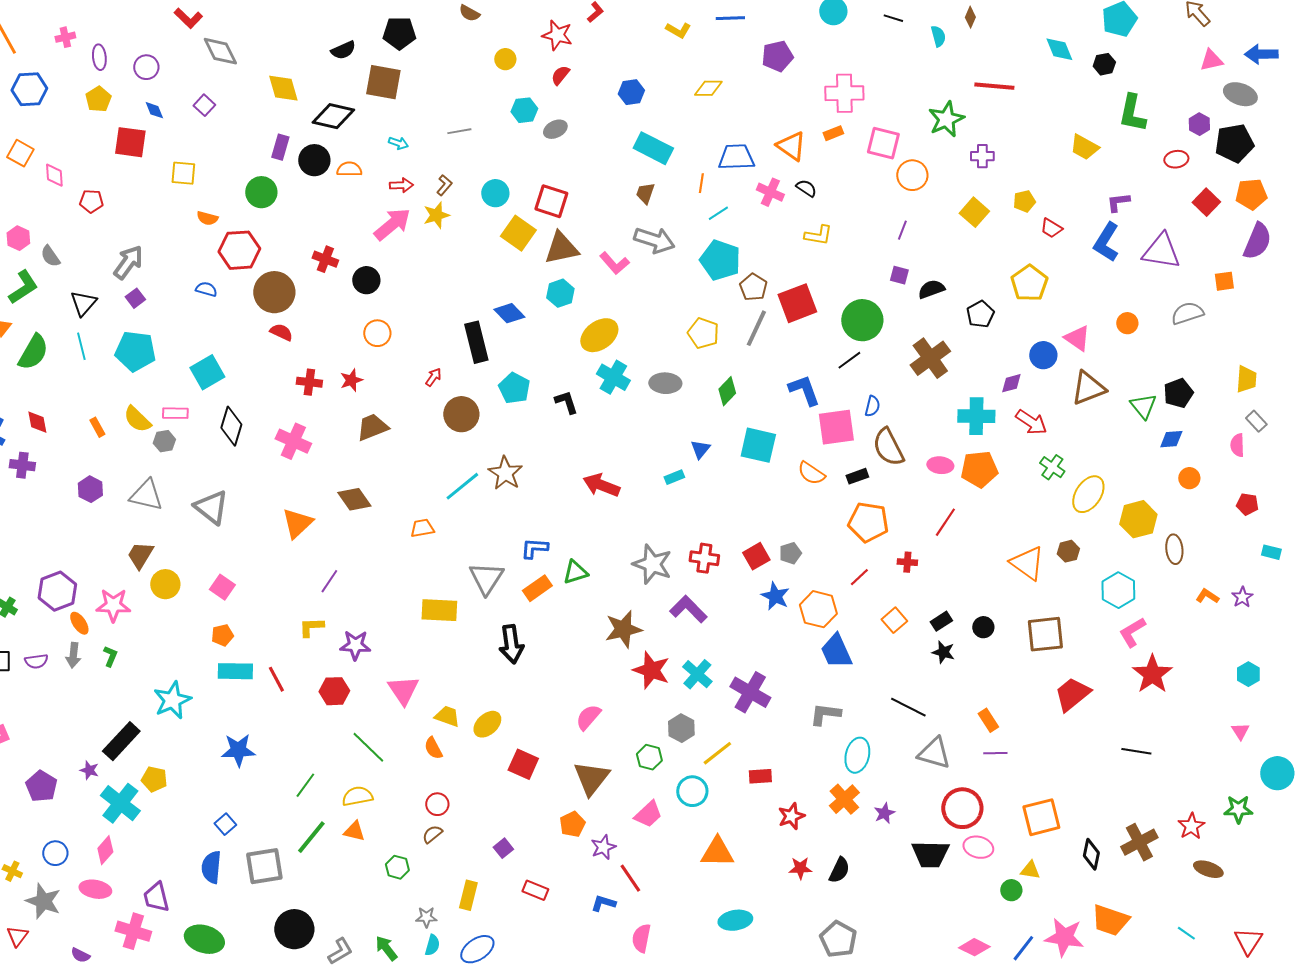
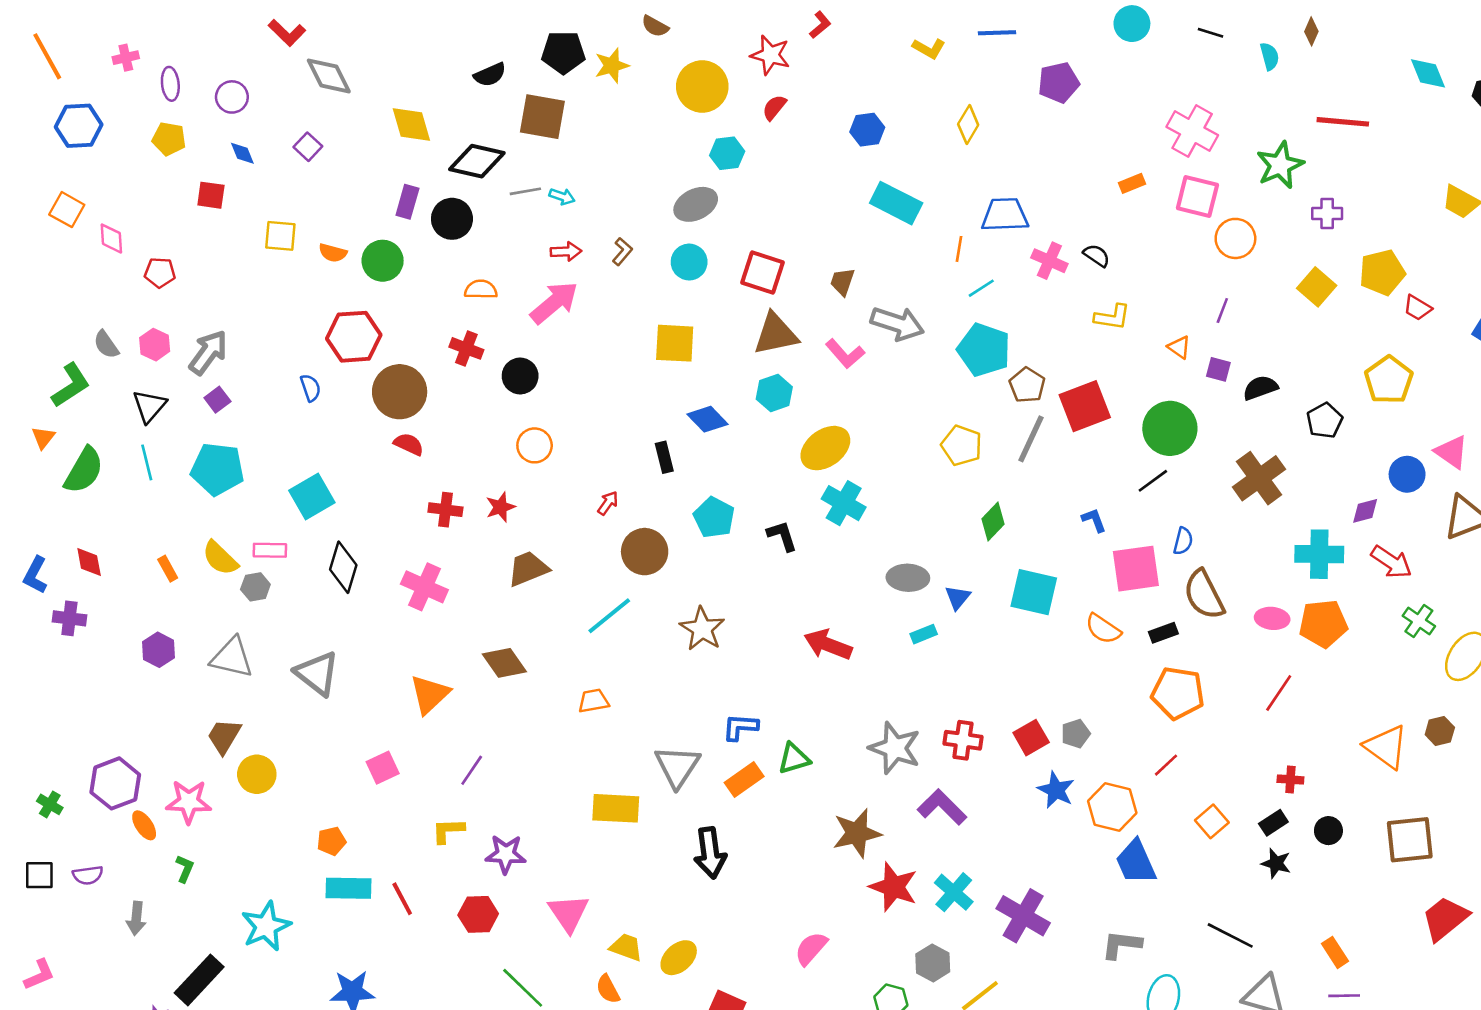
yellow circle: (505, 59) -> (702, 86), size x1.8
yellow diamond: (708, 88) -> (968, 124), turned -60
pink cross: (844, 93) -> (1192, 131), moved, turned 30
yellow pentagon: (98, 99) -> (169, 139), turned -30
gray ellipse: (555, 129) -> (696, 204), moved, size x1.4
gray line: (459, 131) -> (525, 191), moved
red square: (130, 142) -> (211, 195), size x0.7
orange triangle: (791, 146) -> (1179, 347), moved, size x0.6
orange semicircle: (349, 169) -> (481, 290), moved
brown trapezoid: (645, 193) -> (842, 282), moved
yellow pentagon: (1024, 201) -> (1382, 272), size x1.6
yellow star: (436, 215) -> (612, 66), moved
orange semicircle: (207, 218) -> (333, 253), moved
yellow square: (518, 233) -> (675, 343), moved, turned -32
pink hexagon: (18, 238) -> (155, 345), moved
blue semicircle: (206, 289) -> (310, 388), turned 55
black rectangle: (476, 342) -> (664, 457), size x0.6
gray ellipse: (665, 383) -> (908, 578), moved
blue L-shape: (804, 390) -> (1094, 520), size x0.6
cyan line: (462, 486) -> (609, 616), moved
red cross: (907, 562) -> (1290, 780), moved
pink square: (222, 587) -> (383, 768), moved, turned 30
gray arrow: (73, 655) -> (136, 918), moved

